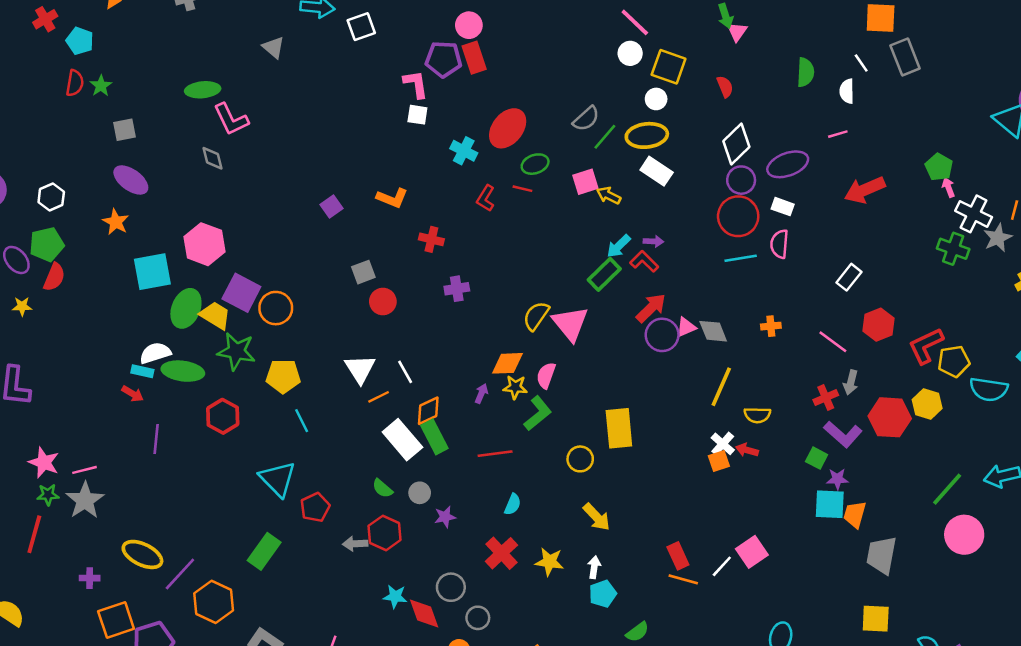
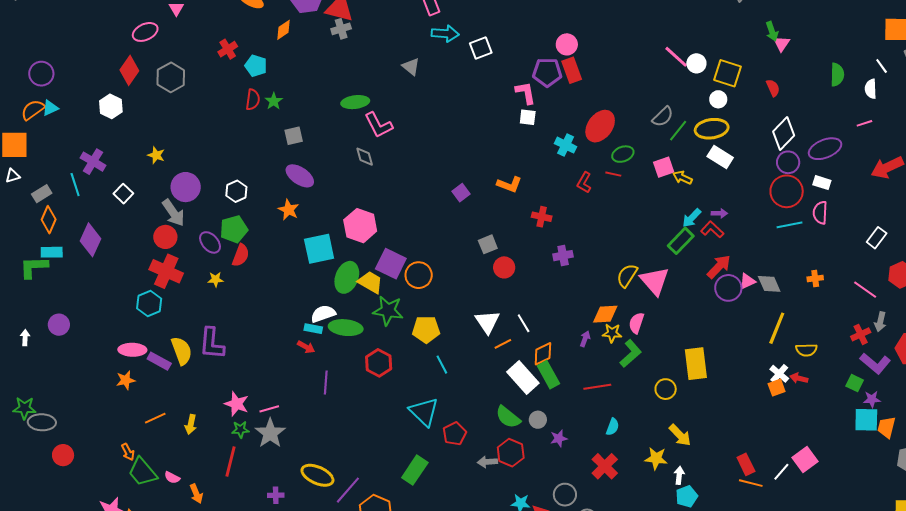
pink line: (635, 22) -> (676, 57), moved
green semicircle: (382, 488) -> (508, 417), size x1.5
yellow star: (549, 562) -> (656, 458), moved

